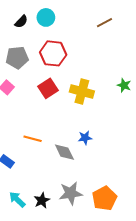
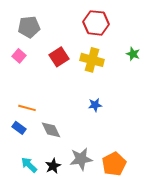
red hexagon: (53, 53) -> (96, 23), moved
orange line: (33, 139) -> (27, 108), moved
gray diamond: (64, 152) -> (51, 130), moved

